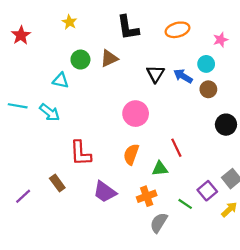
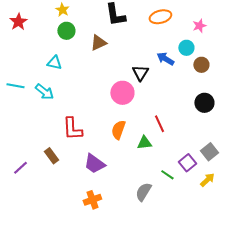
green circle: (80, 60) -> (66, 31), moved
black triangle: (155, 74) -> (140, 73), moved
brown circle: (208, 89) -> (201, 65), moved
orange cross: (147, 196) -> (92, 200), moved

